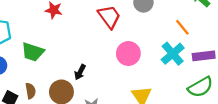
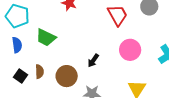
black arrow: (80, 72) -> (93, 61), moved

